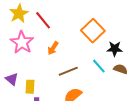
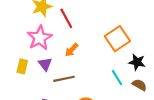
brown line: (68, 71) -> (64, 79), moved
purple triangle: (12, 79) -> (45, 64), moved
yellow rectangle: (30, 87) -> (22, 66), moved

